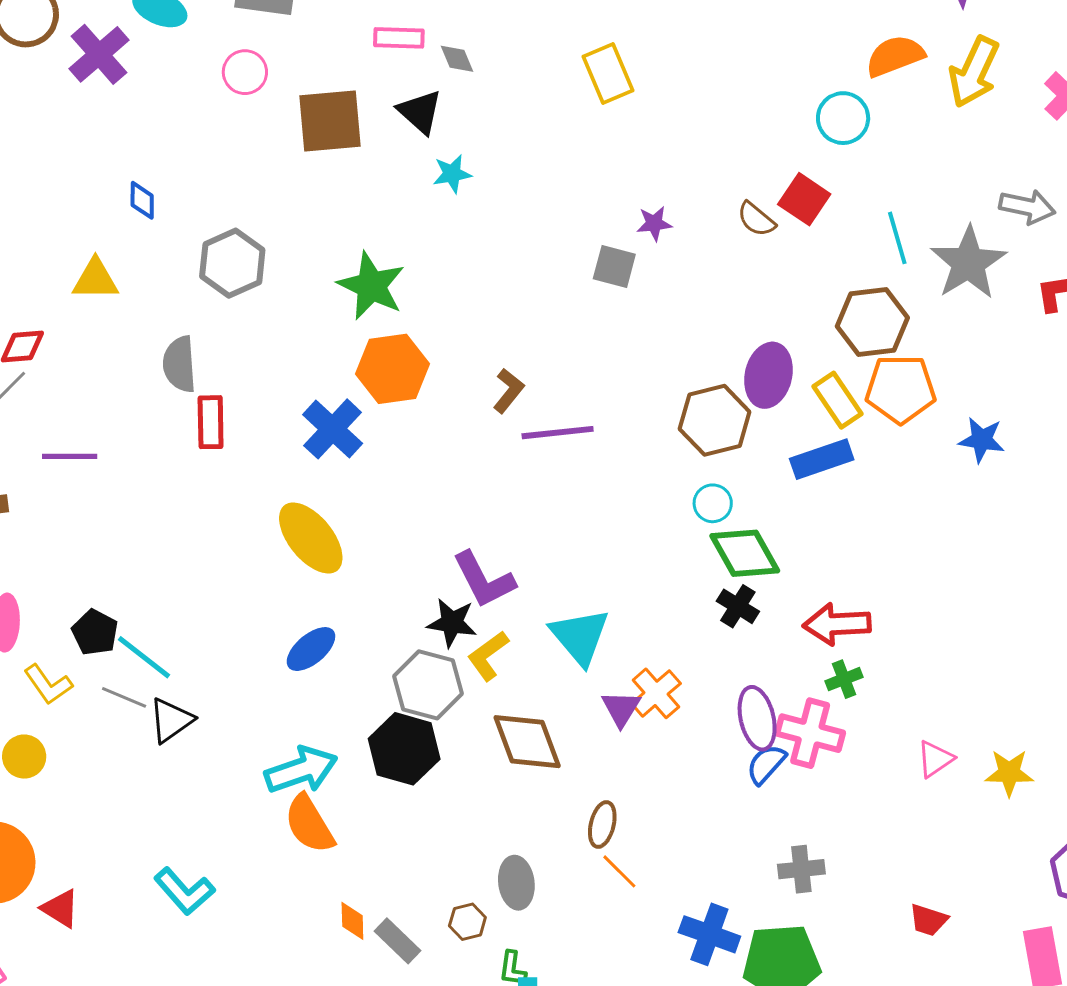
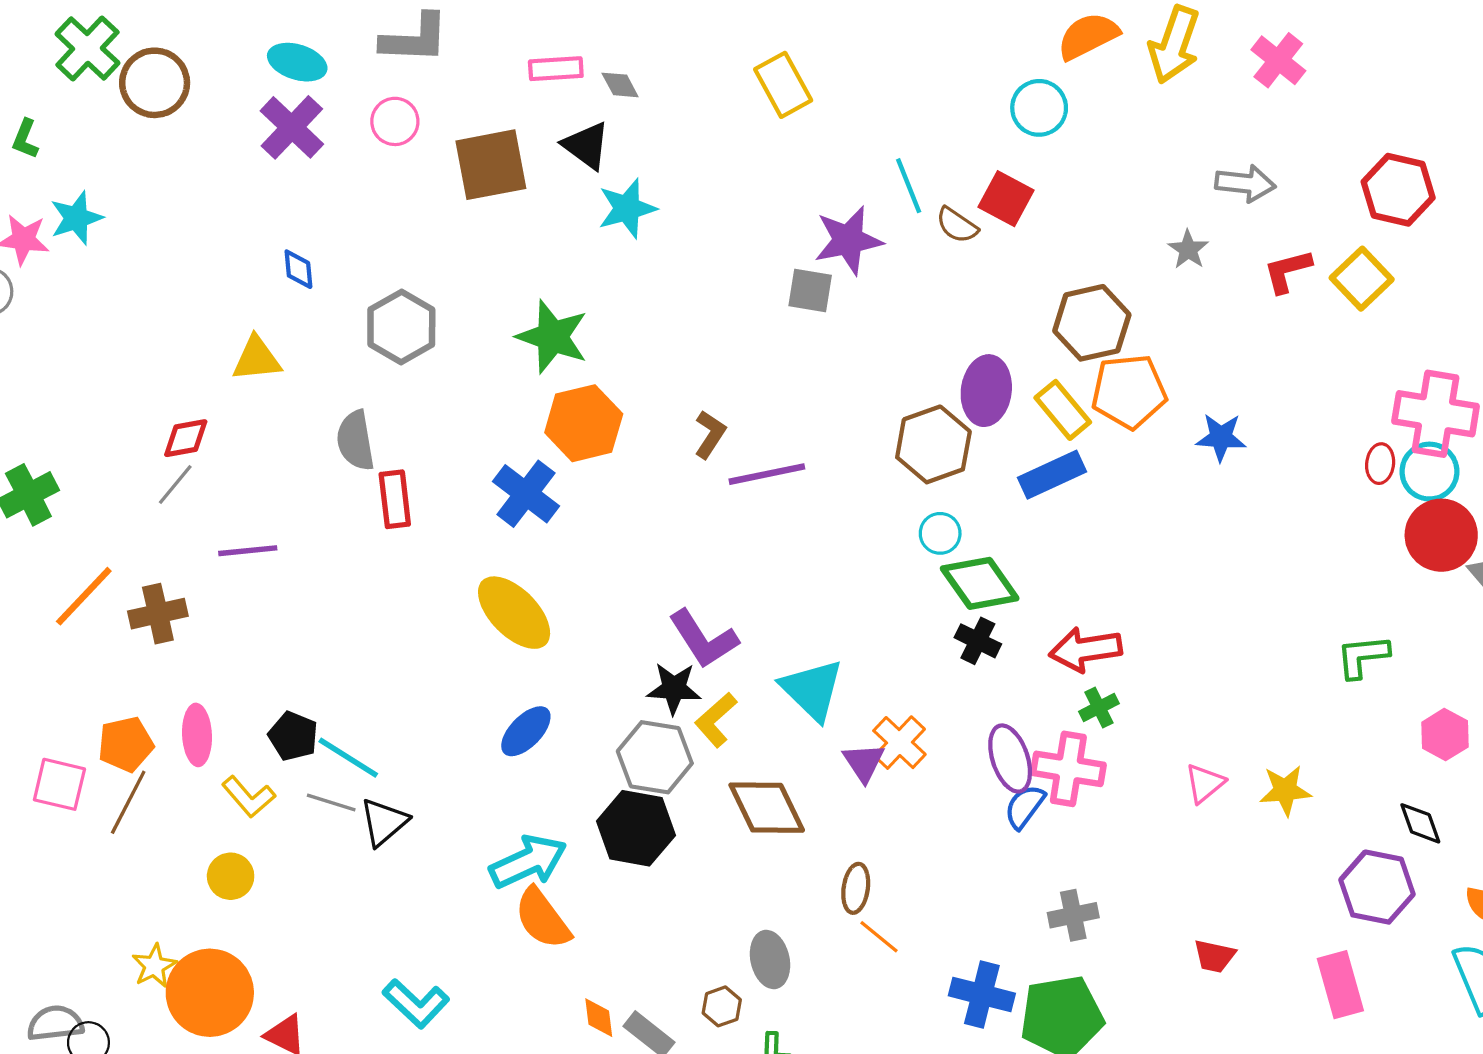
purple cross: (99, 54) -> (292, 127), moved
cyan star: (452, 174) -> (627, 208), size x1.4
purple star: (654, 223) -> (848, 240), size x1.8
cyan line: (897, 238) -> (909, 186), moved
gray star: (968, 263) -> (1188, 250), size x0.5

